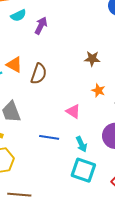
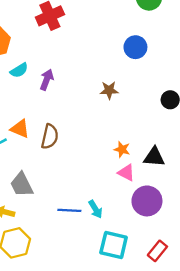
brown star: (92, 59) -> (109, 90), moved
pink triangle: (73, 111) -> (126, 173), moved
cyan arrow: (81, 144) -> (96, 209), moved

